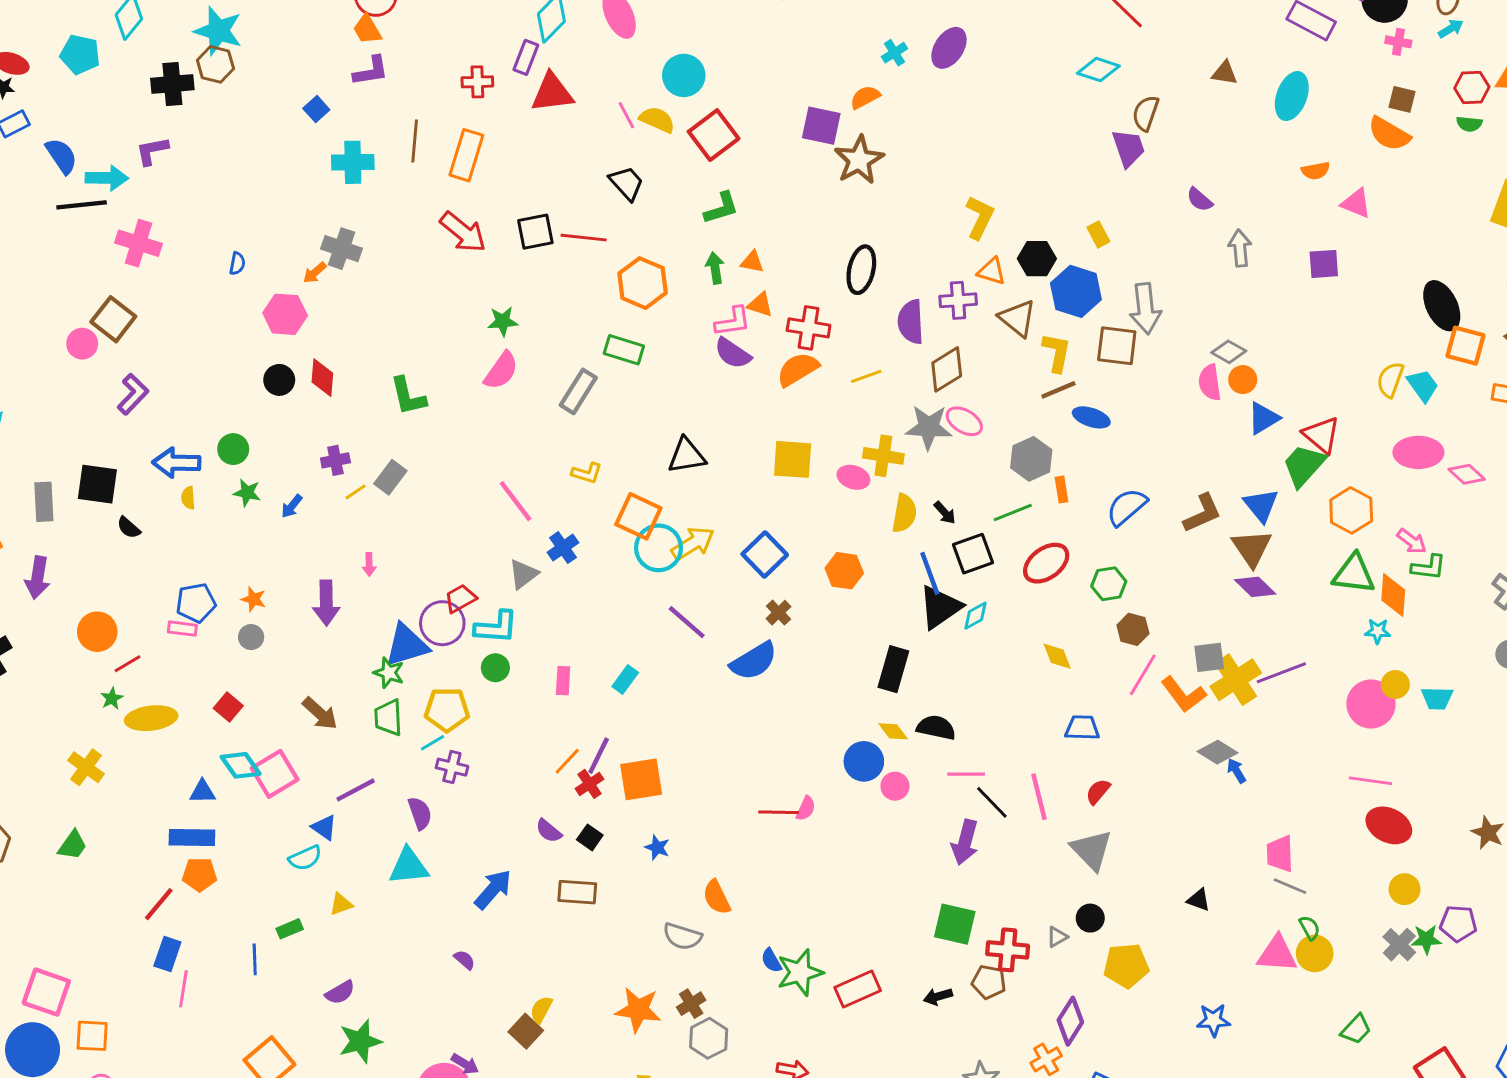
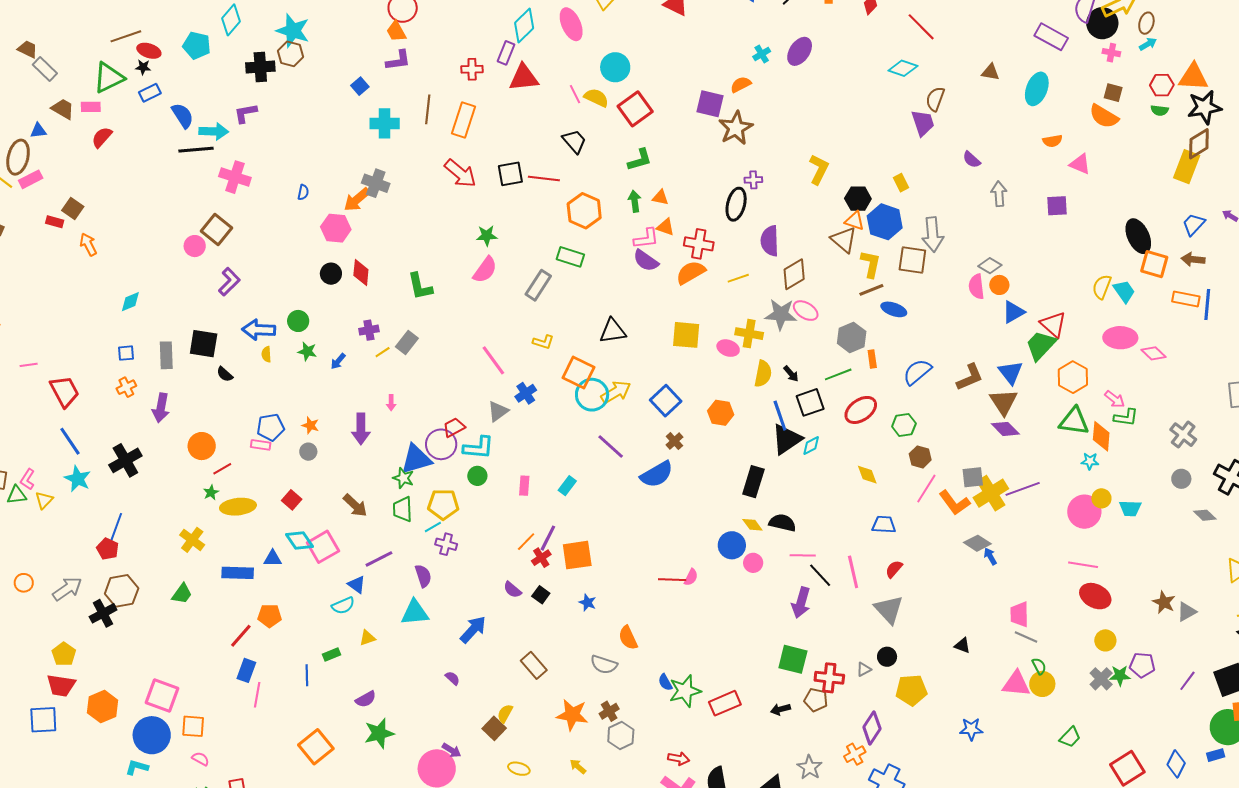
orange triangle: (992, 271) -> (855, 221), moved
orange arrow: (315, 273) -> (357, 200), size x1.6
purple cross: (958, 300) -> (753, 180), moved, size x0.7
blue rectangle: (192, 838) -> (238, 573), moved
brown rectangle: (577, 892) -> (534, 665), moved, turned 44

